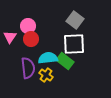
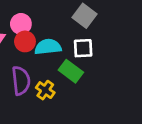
white square: (74, 44) -> (83, 48), size x0.7
cyan semicircle: (48, 58) -> (48, 47), moved

